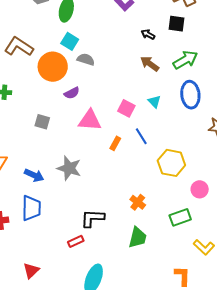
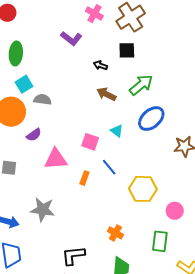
cyan square: (70, 41) -> (24, 84), turned 36
blue ellipse: (190, 95) -> (151, 119), turned 64
green rectangle: (180, 217) -> (160, 241), turned -55

